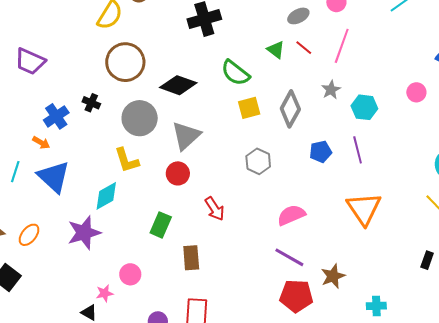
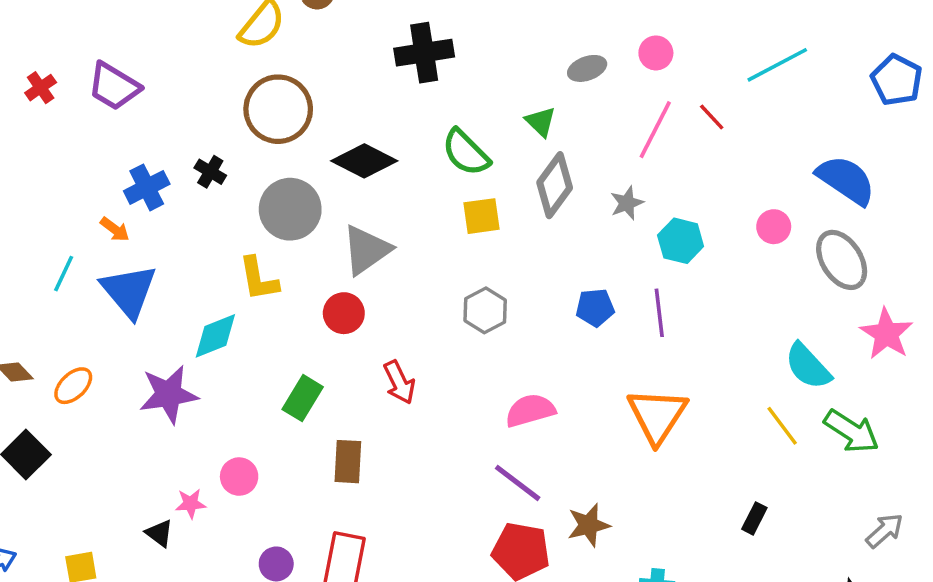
red line: (304, 48) -> (712, 117), moved
gray diamond: (290, 109) -> (555, 185), moved

